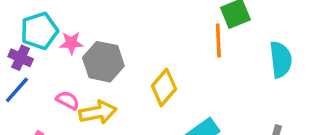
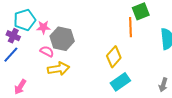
yellow diamond: (164, 87) -> (114, 57), moved
pink semicircle: (68, 100) -> (47, 51), moved

